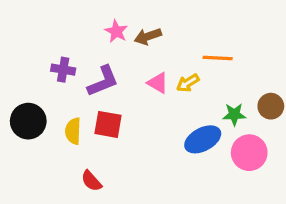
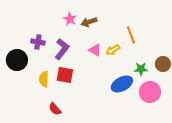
orange line: (218, 58) -> (131, 35), turned 66
purple L-shape: (103, 81) -> (62, 49), turned -30
black circle: (28, 121) -> (17, 60), moved

